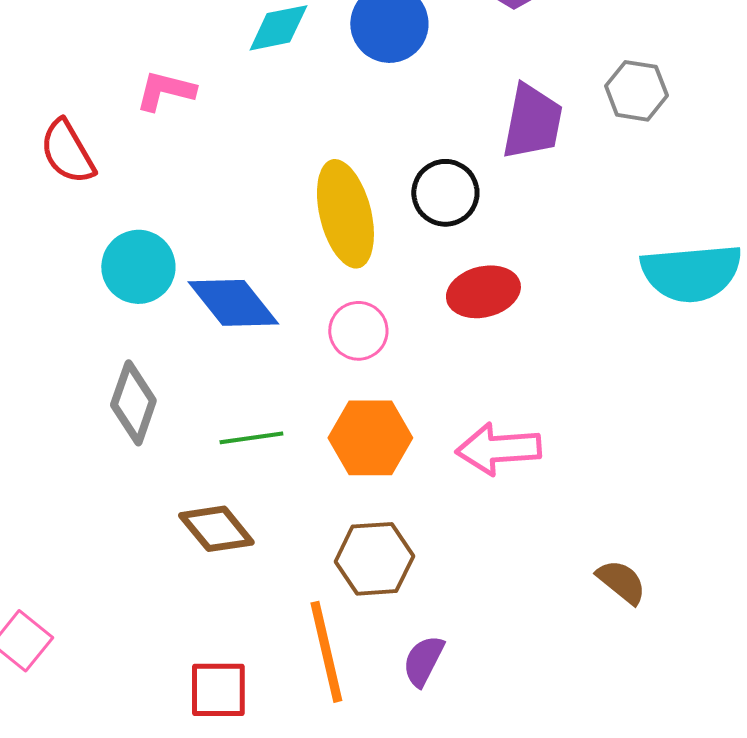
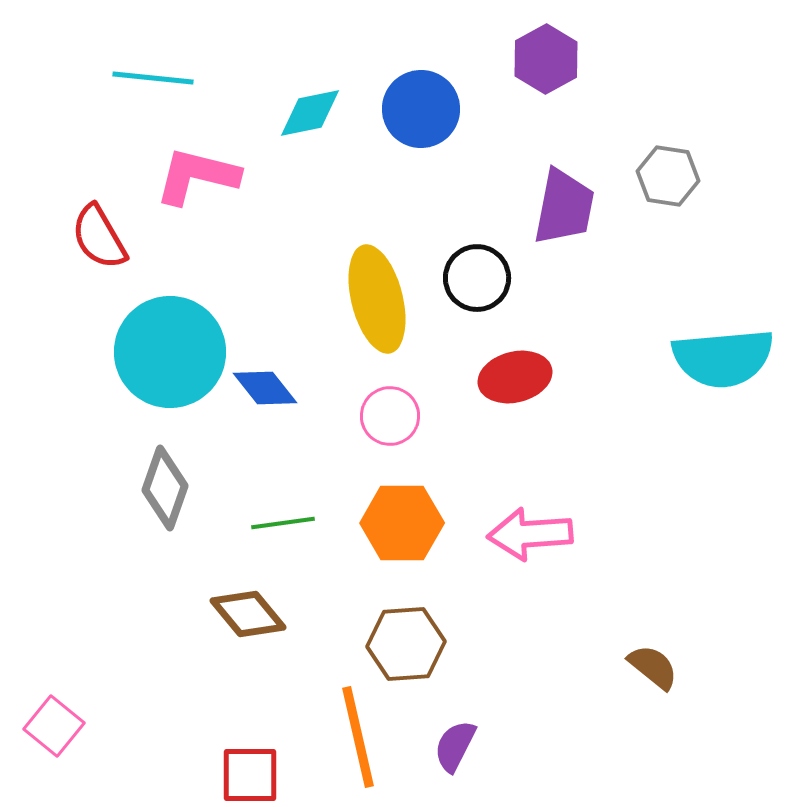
pink L-shape: (165, 91) -> (197, 176), size x1.4
cyan circle: (138, 267) -> (170, 352), size x1.5
blue diamond: (233, 303) -> (265, 388), size x0.7

